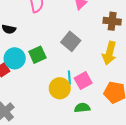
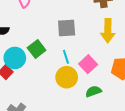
gray square: (71, 41) -> (67, 28), turned -30
cyan line: (69, 78) -> (66, 57), moved

